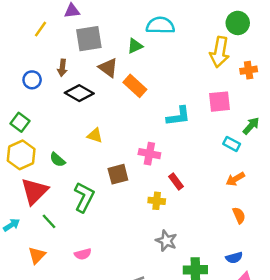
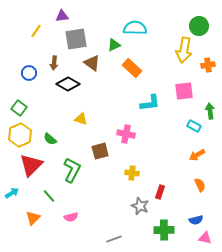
orange rectangle: (135, 86) -> (132, 68), moved
green arrow: (251, 126) -> (210, 111), turned -49
red rectangle: (176, 181) -> (160, 192), moved, turned 56
green line: (49, 221) -> (49, 196), moved

